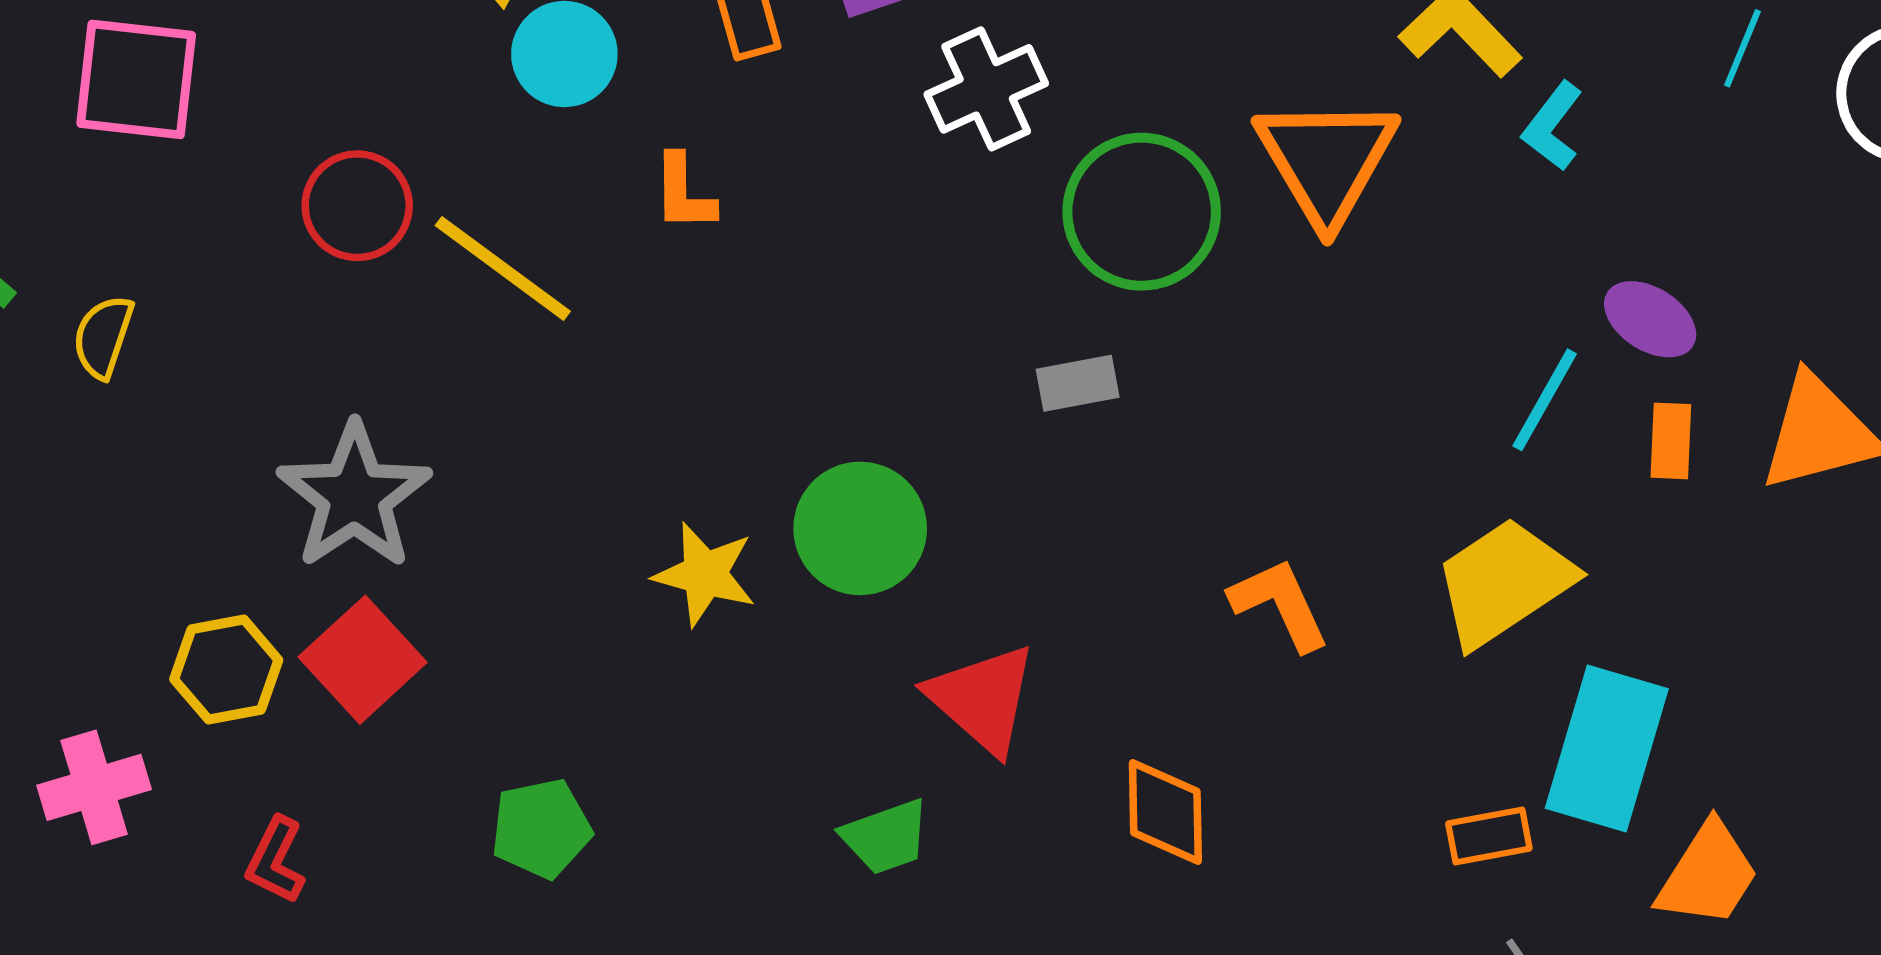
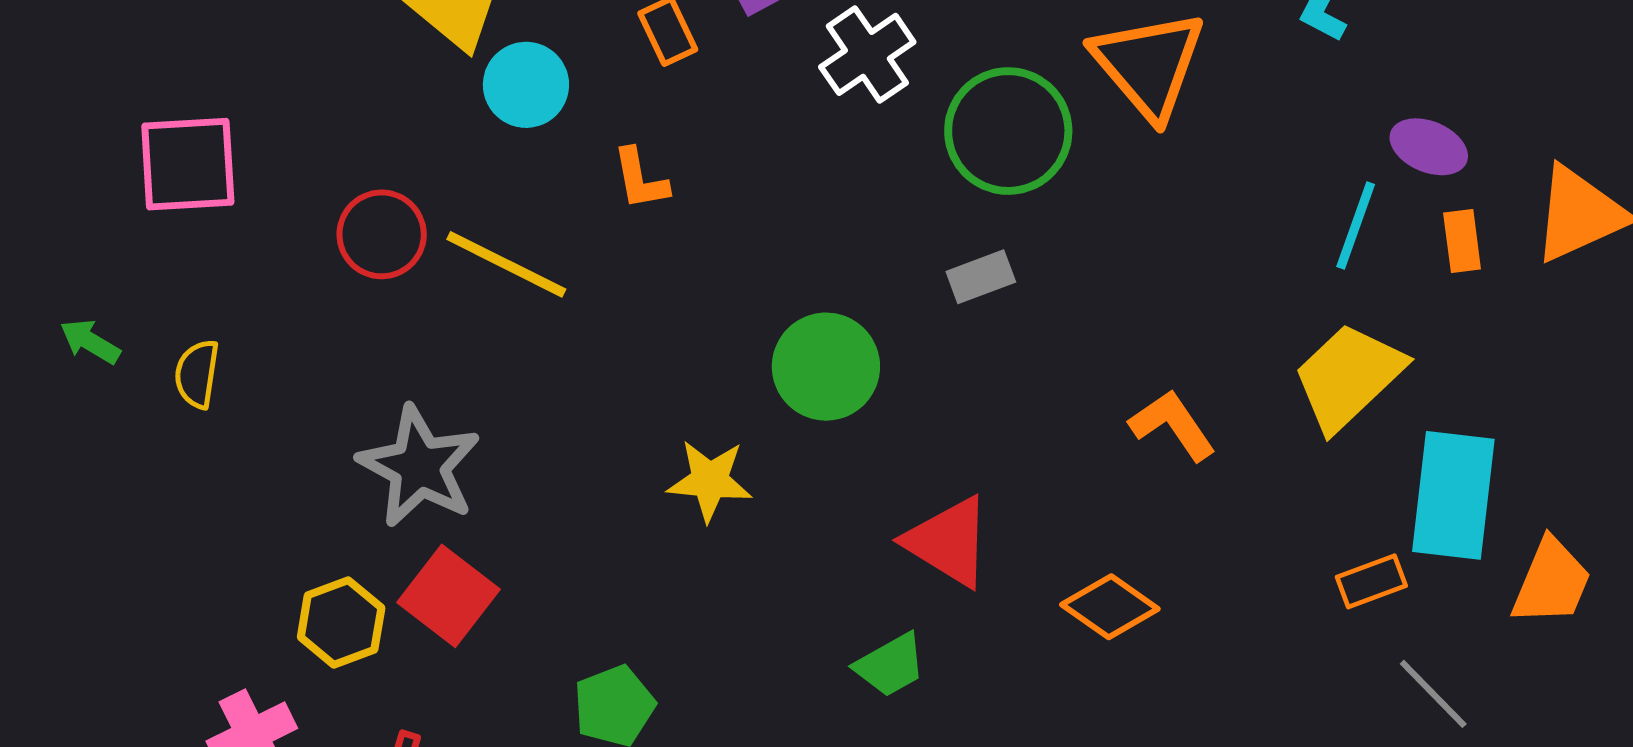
green circle: (860, 528) -> (826, 367), moved
orange diamond: (1165, 812) -> (1110, 607), turned -44

